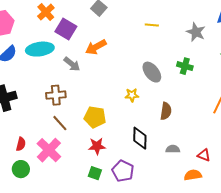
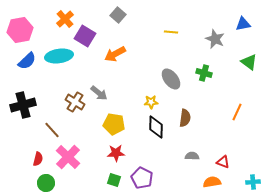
gray arrow: (72, 64) -> (99, 93), moved
brown cross: (56, 95) -> (75, 102), turned 36
brown line: (60, 123) -> (52, 130), moved
black diamond: (140, 138) -> (156, 127), moved
red semicircle: (21, 144) -> (38, 159), moved
green circle: (21, 169) -> (46, 183), moved

